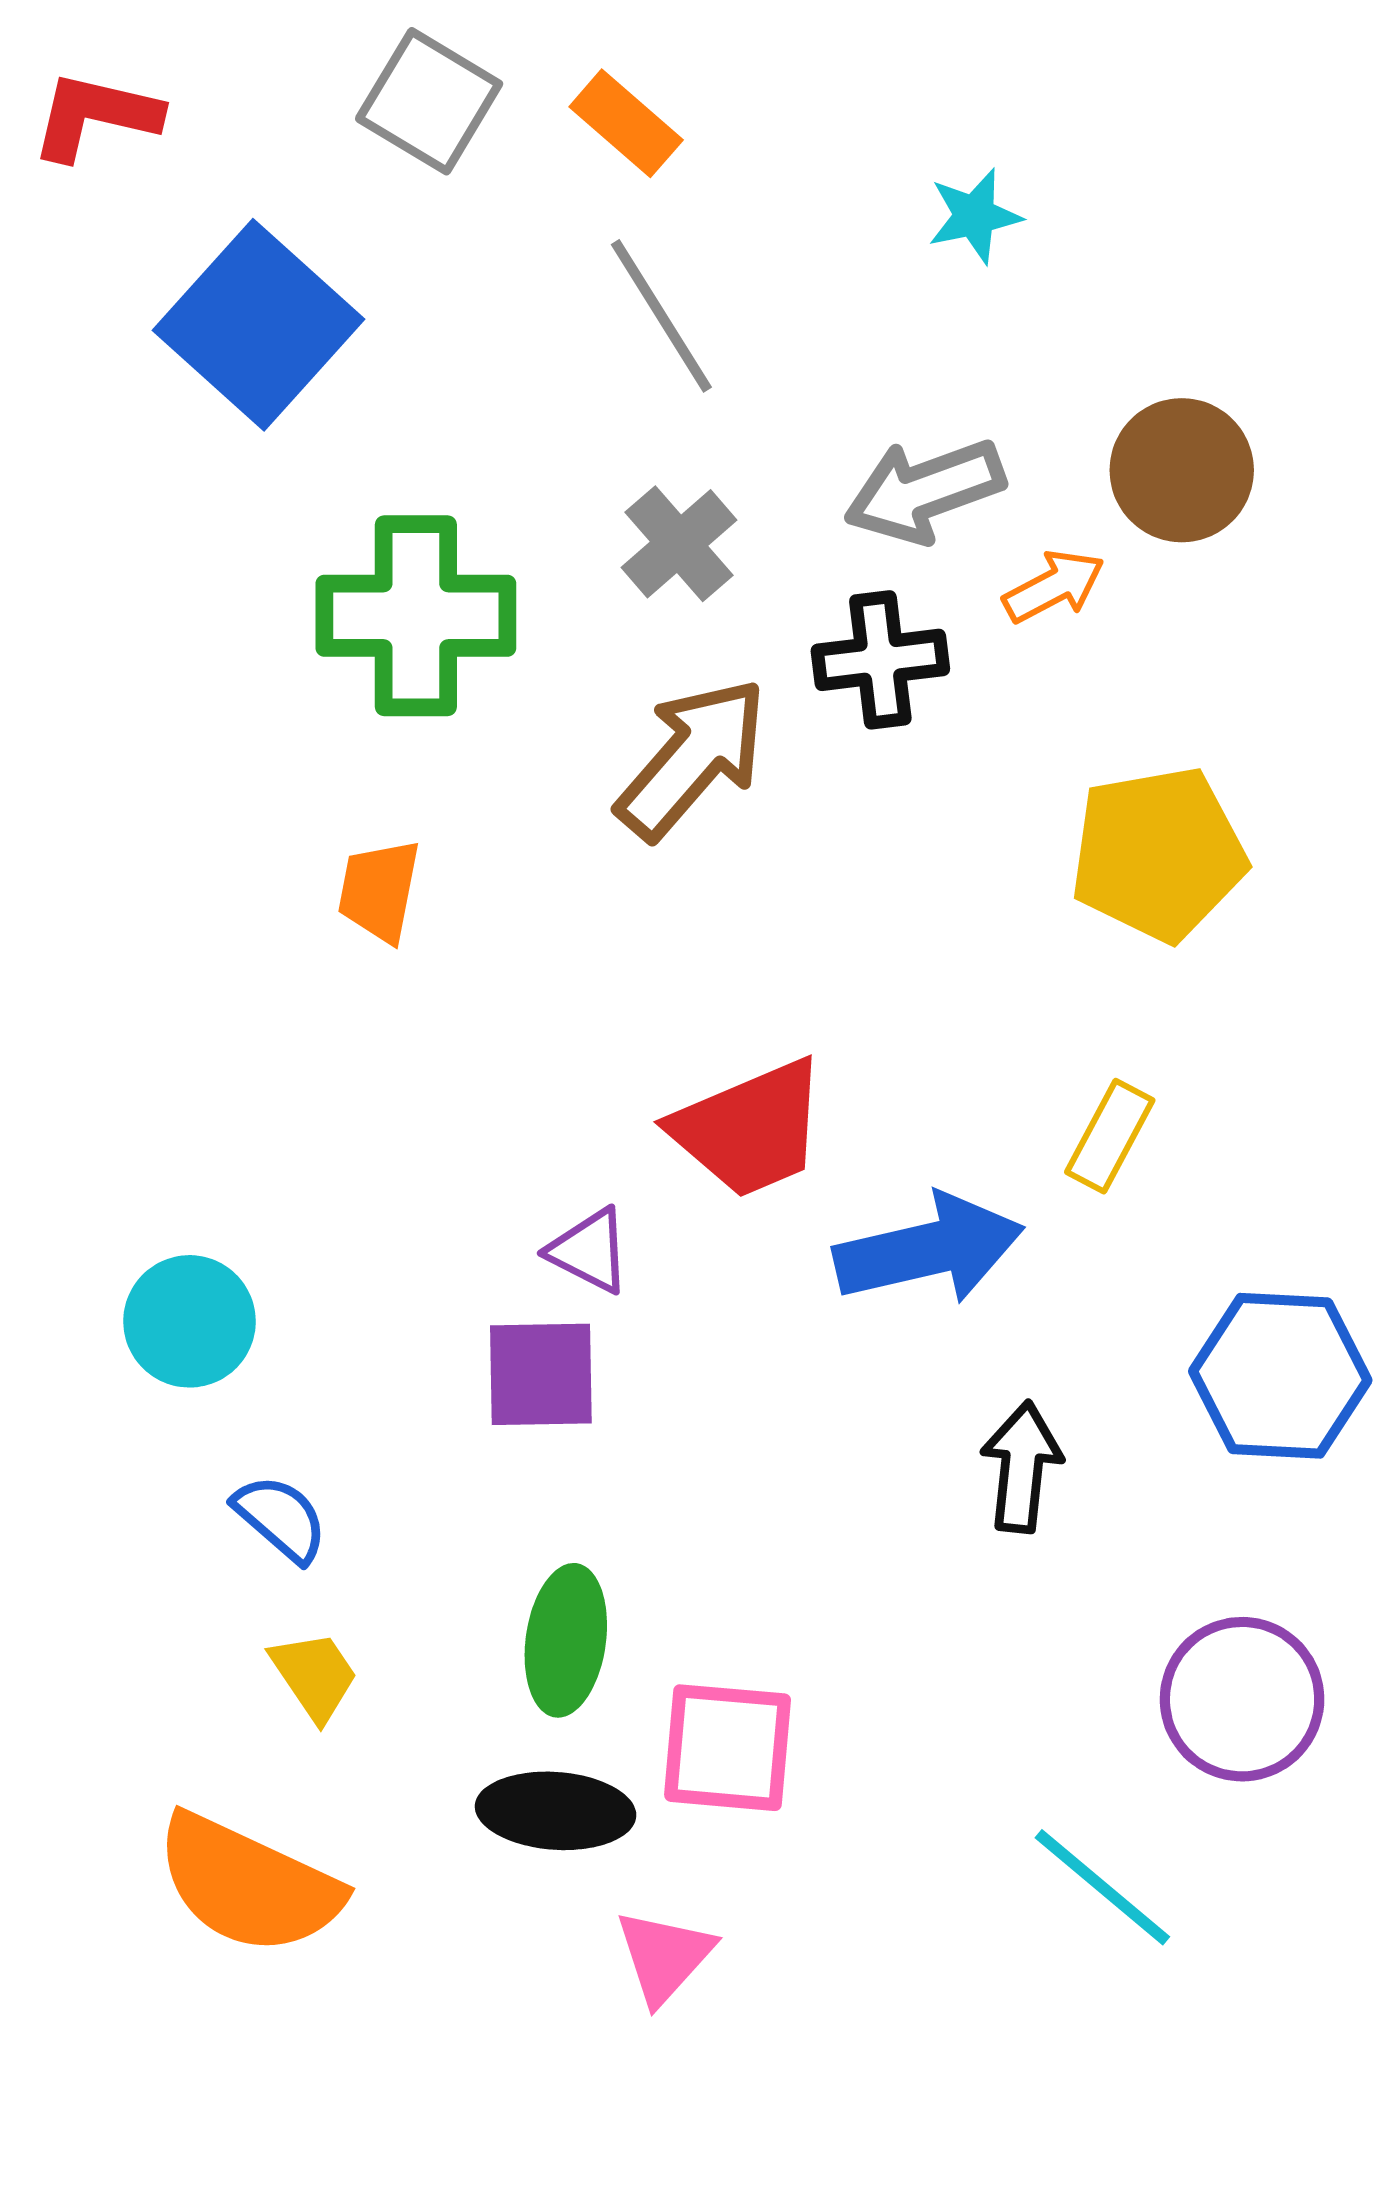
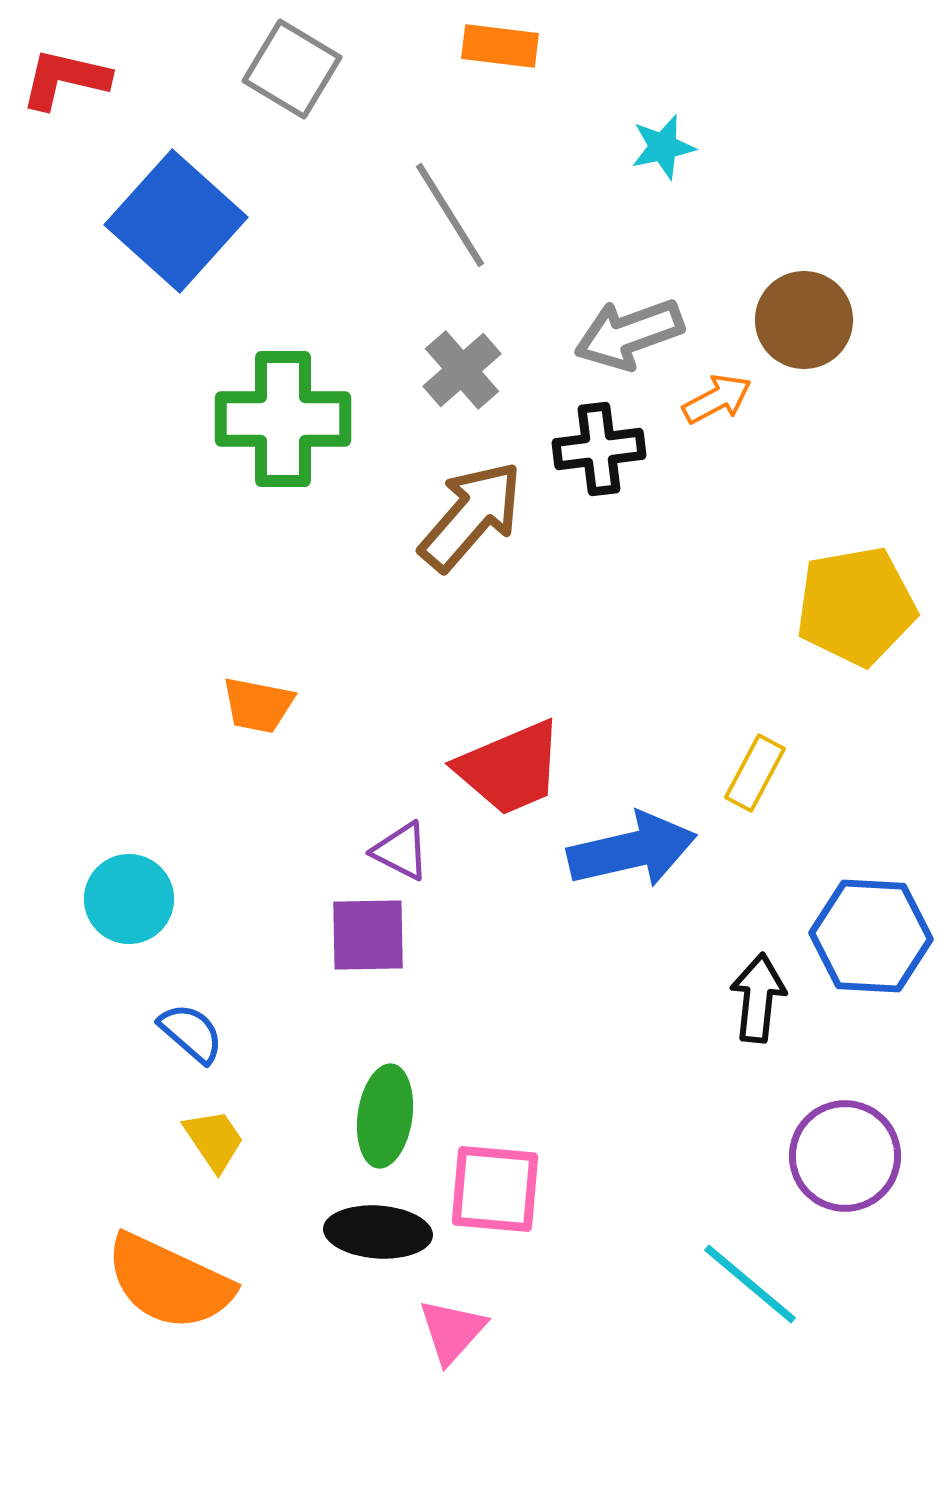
orange rectangle: (626, 123) -> (500, 46), moved, turned -34
yellow pentagon: (1158, 854) -> (856, 606), moved
orange trapezoid: (379, 891) -> (258, 705), moved, turned -90
black arrow: (1022, 1467) -> (758, 998), moved

